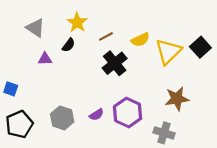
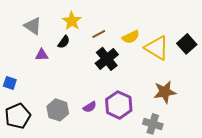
yellow triangle: (168, 51) -> (157, 48), turned -44

